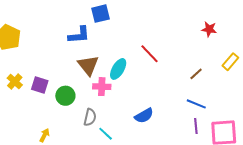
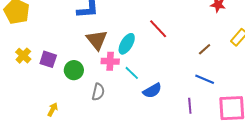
purple line: (196, 126) -> (190, 106), moved
cyan line: (106, 134) -> (132, 73), moved

